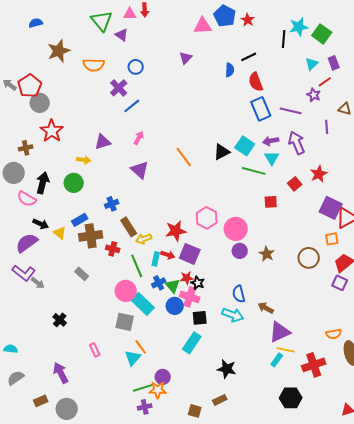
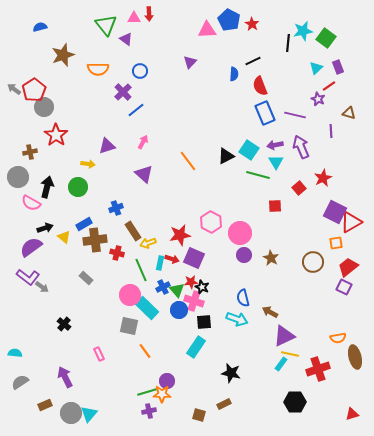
black arrow: (41, 224) -> (45, 228), turned -42
cyan triangle: (133, 358) -> (89, 414), moved

